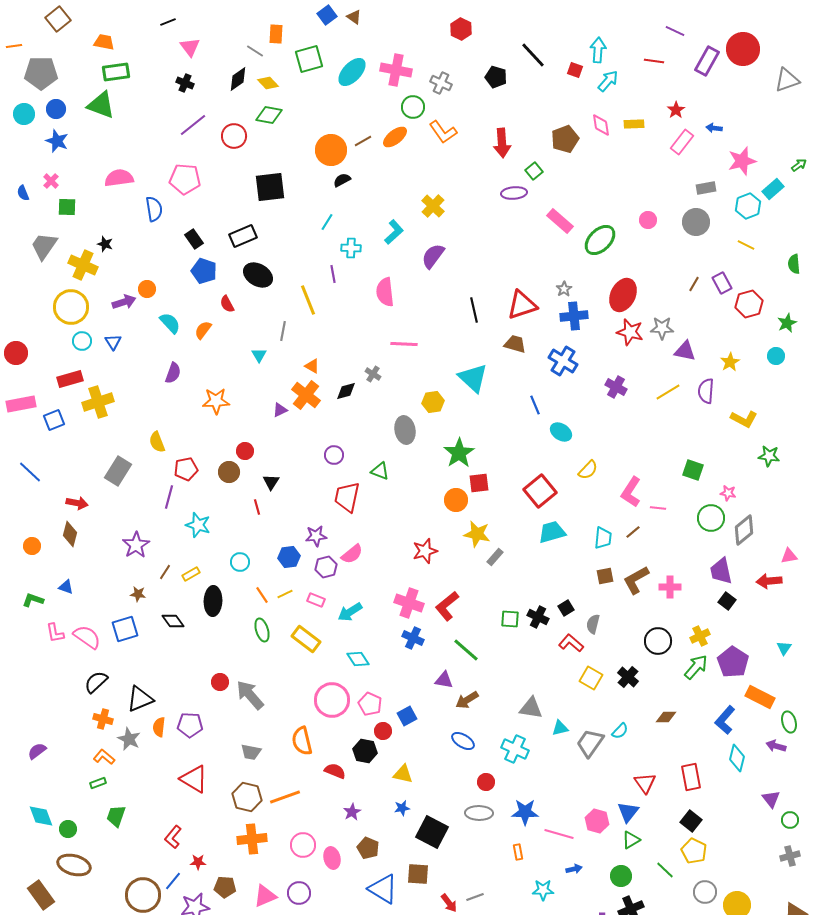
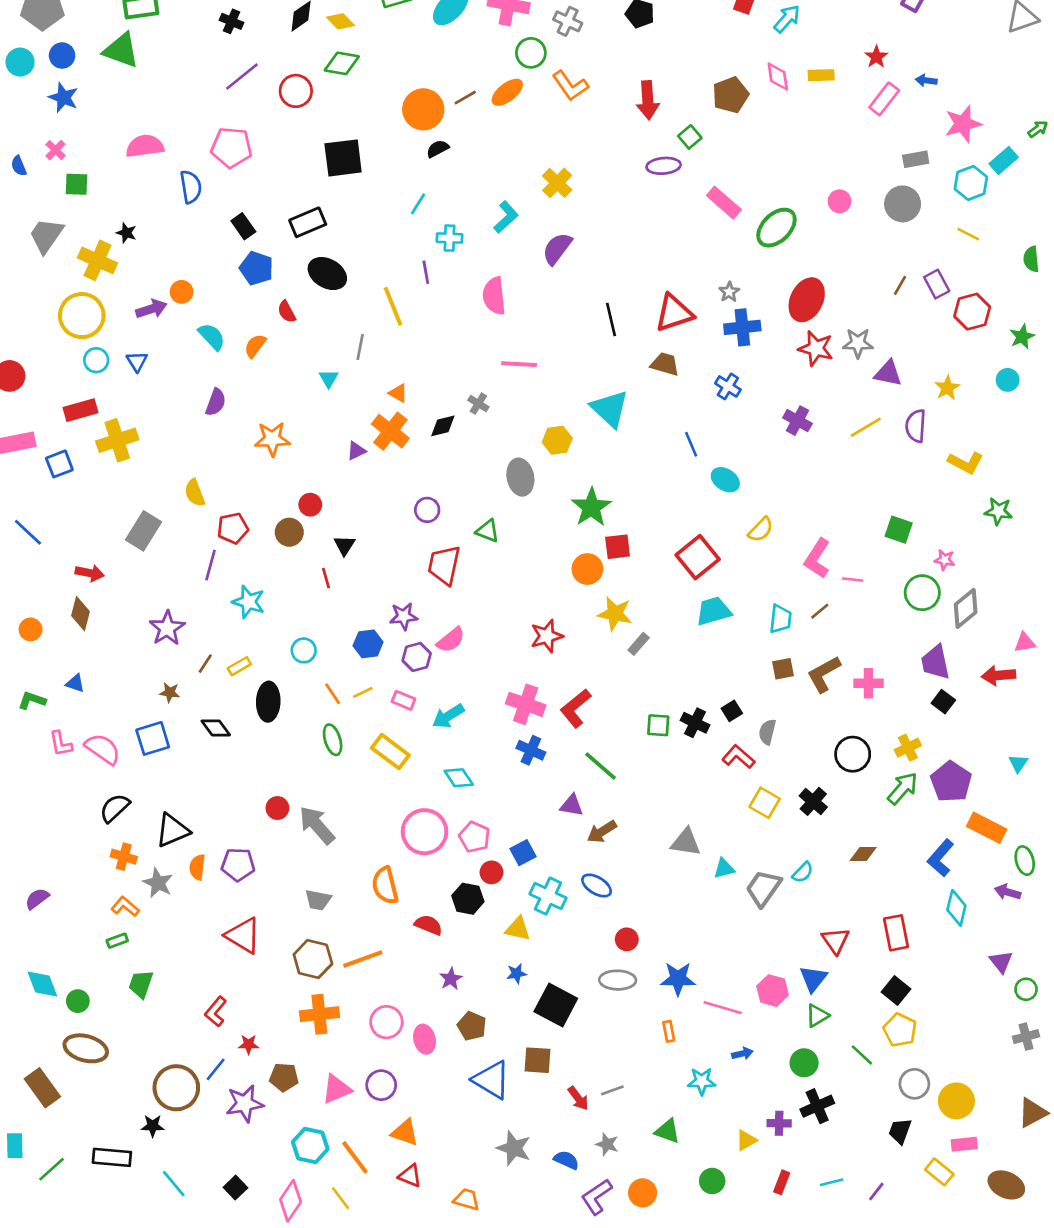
blue cross: (563, 361) -> (728, 386), size x0.7
cyan cross: (515, 749) -> (548, 896), moved

